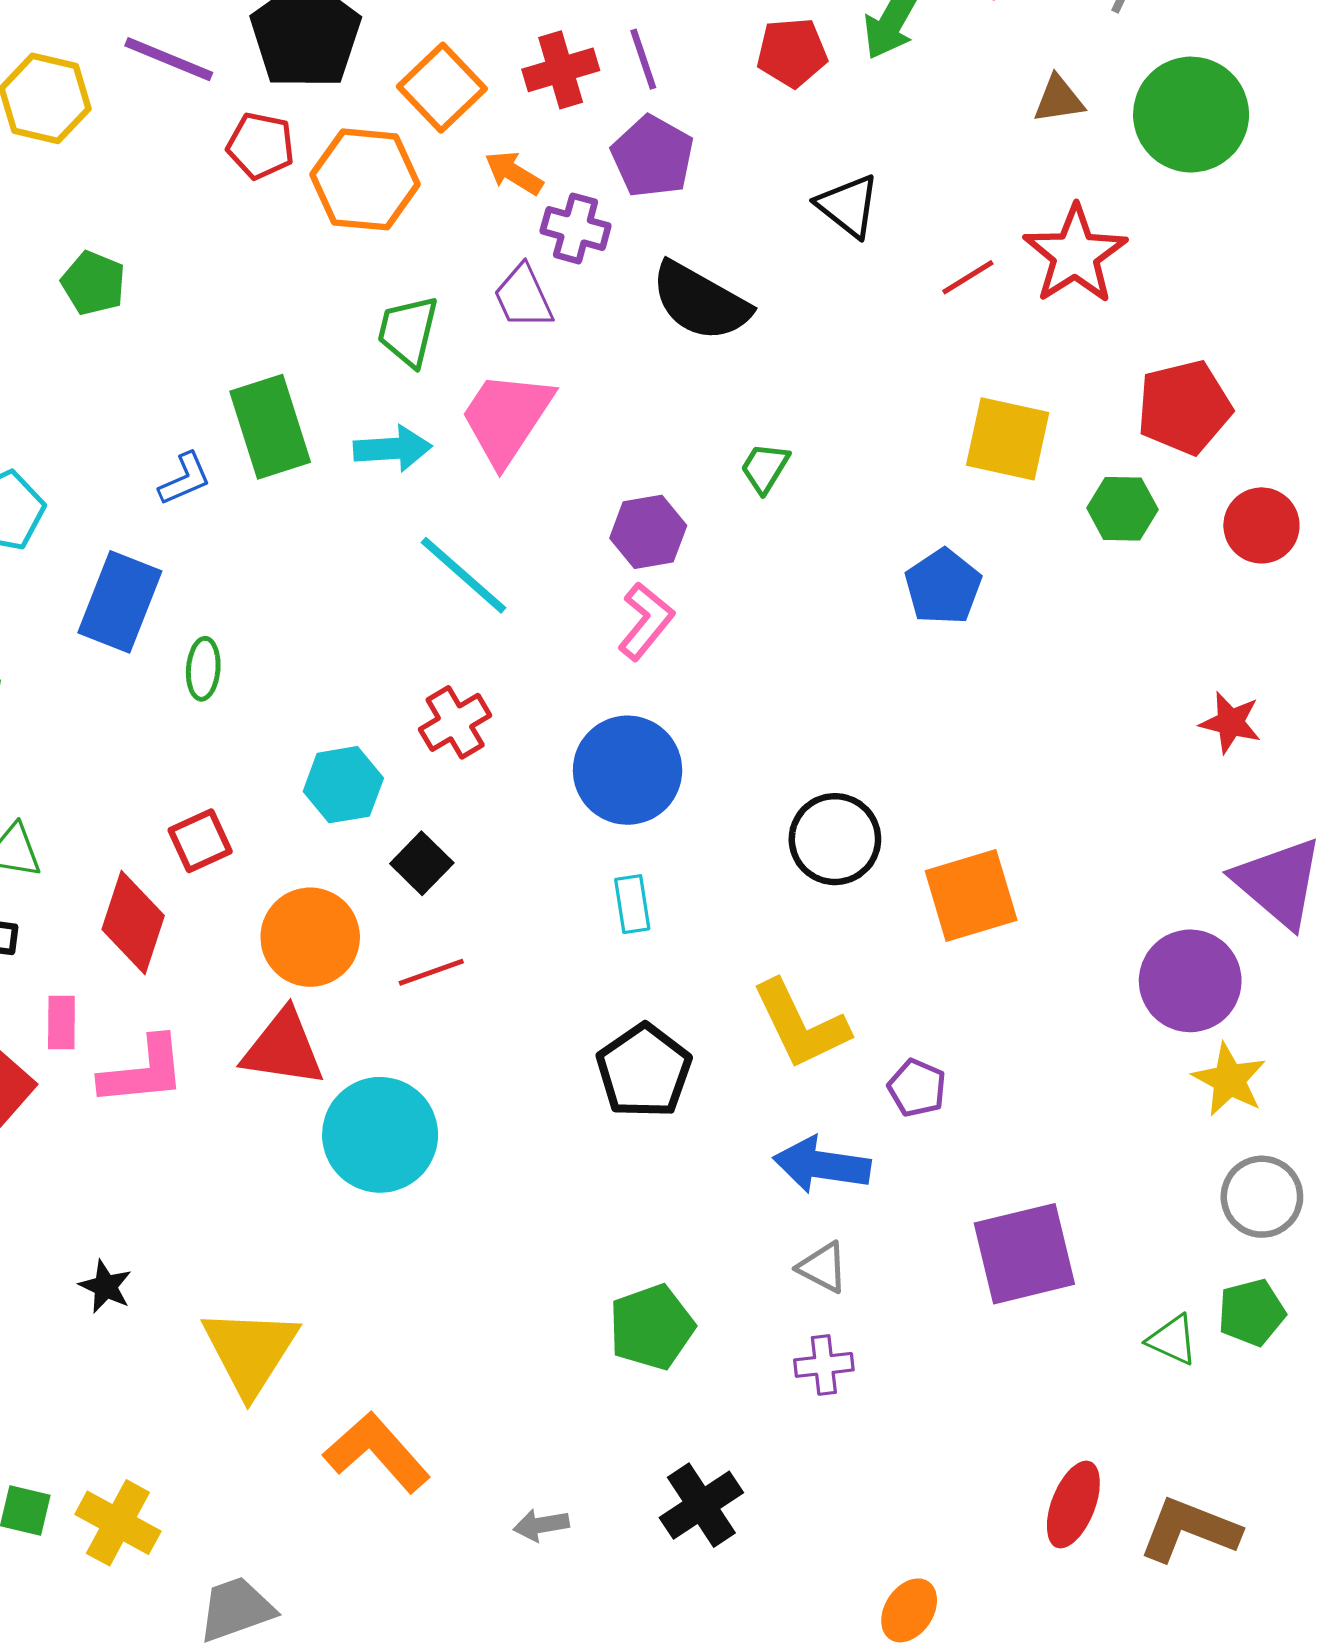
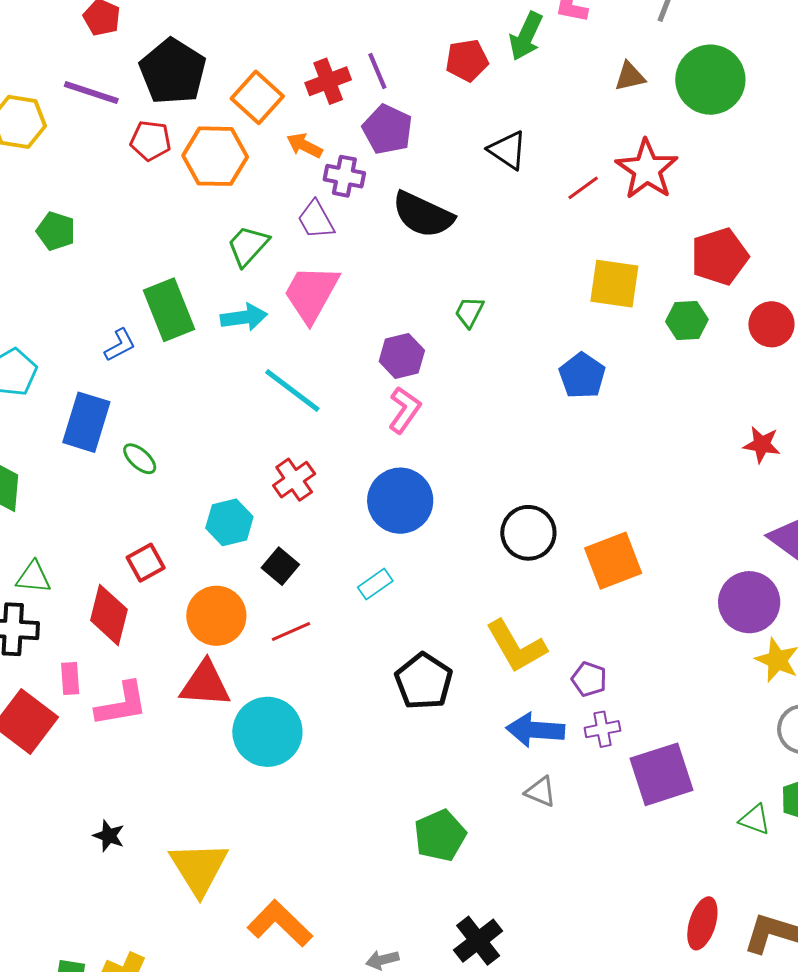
green trapezoid: (408, 331) -> (248, 246), turned 33
green ellipse: (203, 669) -> (140, 459), turned -48
cyan rectangle: (632, 904) -> (375, 584), moved, turned 68
purple cross: (824, 1365) -> (602, 729), moved

